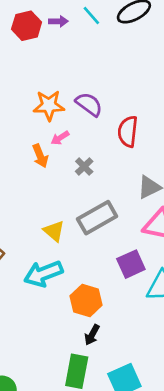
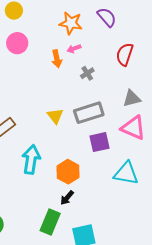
purple semicircle: (89, 104) -> (107, 17), moved
purple square: (131, 264) -> (100, 142), moved
cyan arrow: (43, 274) -> (31, 159), moved, turned 108

